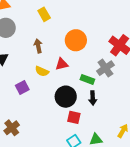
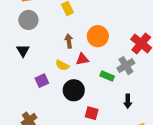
brown arrow: (38, 46) -> (69, 41), moved
black circle: (66, 97) -> (74, 90), moved
black arrow: (93, 98) -> (128, 101), moved

